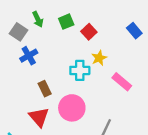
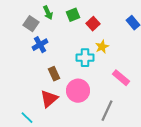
pink rectangle: (122, 82) -> (121, 78), moved
red triangle: (39, 117) -> (49, 99), turned 30

